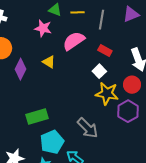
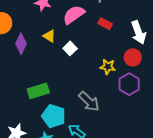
white square: (99, 71) -> (70, 48), moved
yellow star: (107, 94) -> (108, 67), size x0.7
cyan pentagon: (52, 142) -> (54, 116), turned -30

